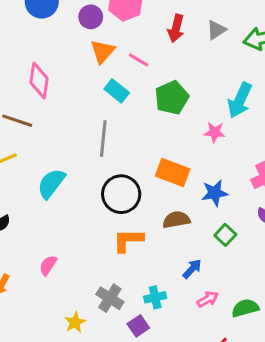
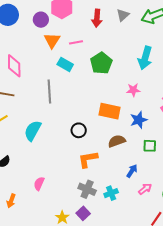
pink line: (139, 60) -> (76, 42), turned -32
pink star: (215, 132) -> (133, 90), moved
gray line: (103, 139) -> (49, 92), moved
black circle: (121, 194) -> (79, 130), size x0.6
green square: (225, 235) -> (150, 146), turned -32
gray cross: (110, 298) -> (87, 189), moved
purple square: (138, 326) -> (83, 213), moved

